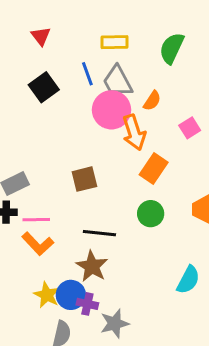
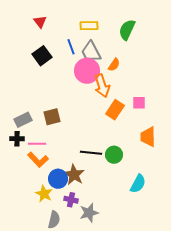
pink square: (190, 128) -> (139, 103), moved, turned 32
brown square: (84, 179) -> (52, 117), moved
green circle: (151, 214) -> (114, 155), moved
black line: (99, 233) -> (91, 153), moved
blue circle: (71, 295) -> (58, 179), moved

